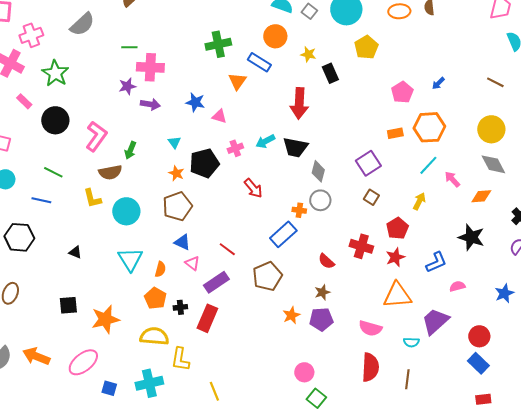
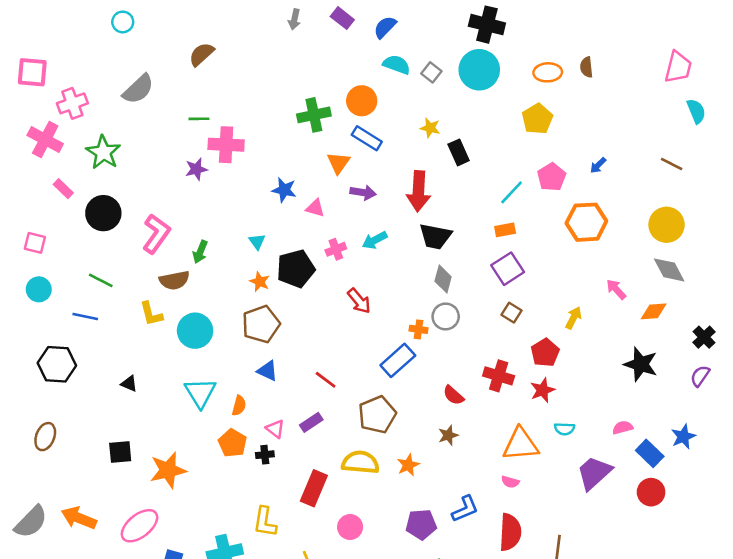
orange circle: (275, 36) -> (362, 101), moved
yellow pentagon: (366, 47) -> (537, 119), moved
purple arrow: (150, 104) -> (363, 192), moved
orange rectangle: (395, 133) -> (505, 230), moved
black trapezoid: (295, 147) -> (435, 236), moved
cyan line: (428, 165) -> (512, 192), moved
blue L-shape: (436, 262) -> (465, 509), moved
pink triangle: (192, 263) -> (275, 429), moved
purple rectangle: (216, 282) -> (311, 422), size x0.7
orange triangle: (397, 295) -> (521, 444), moved
red rectangle: (207, 318) -> (314, 488), moved
purple pentagon: (321, 319) -> (421, 524), moved
pink semicircle: (370, 328) -> (510, 482), size x0.6
yellow semicircle: (154, 336) -> (360, 462), moved
cyan semicircle: (411, 342) -> (564, 429), moved
blue rectangle: (478, 363) -> (650, 453), moved
pink circle: (304, 372) -> (350, 527), moved

